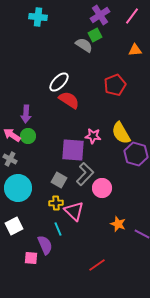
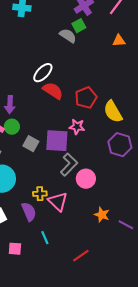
red pentagon: (115, 85) -> (86, 98), moved
yellow semicircle: (121, 133) -> (113, 112), moved
gray square: (59, 180) -> (31, 144), moved
cyan line: (58, 229) -> (45, 238), moved
purple semicircle: (45, 245) -> (29, 212), moved

